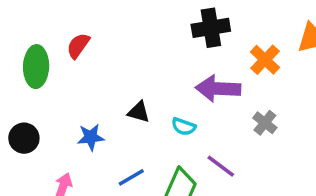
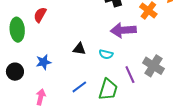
gray cross: (265, 123) -> (153, 66), moved, size x1.5
blue star: (91, 137) -> (44, 62), moved
purple line: (221, 166) -> (130, 75), turned 36

